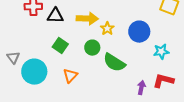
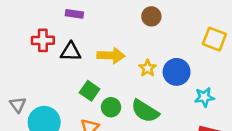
yellow star: (107, 29) -> (148, 68), moved
green square: (60, 46) -> (90, 91), moved
green circle: (92, 48) -> (111, 107), moved

